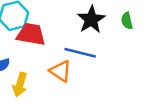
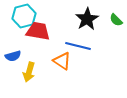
green semicircle: (127, 21) -> (116, 20), turned -32

